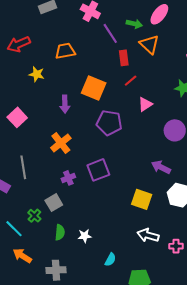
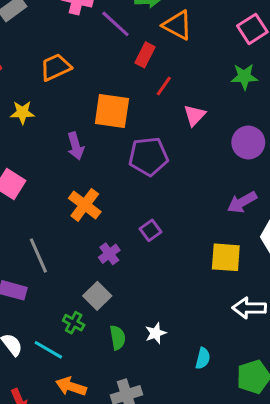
red rectangle: (124, 58) -> (145, 55), turned 49
purple arrow: (161, 167) -> (242, 202), turned -42
purple square: (98, 170) -> (151, 230), size x0.6

